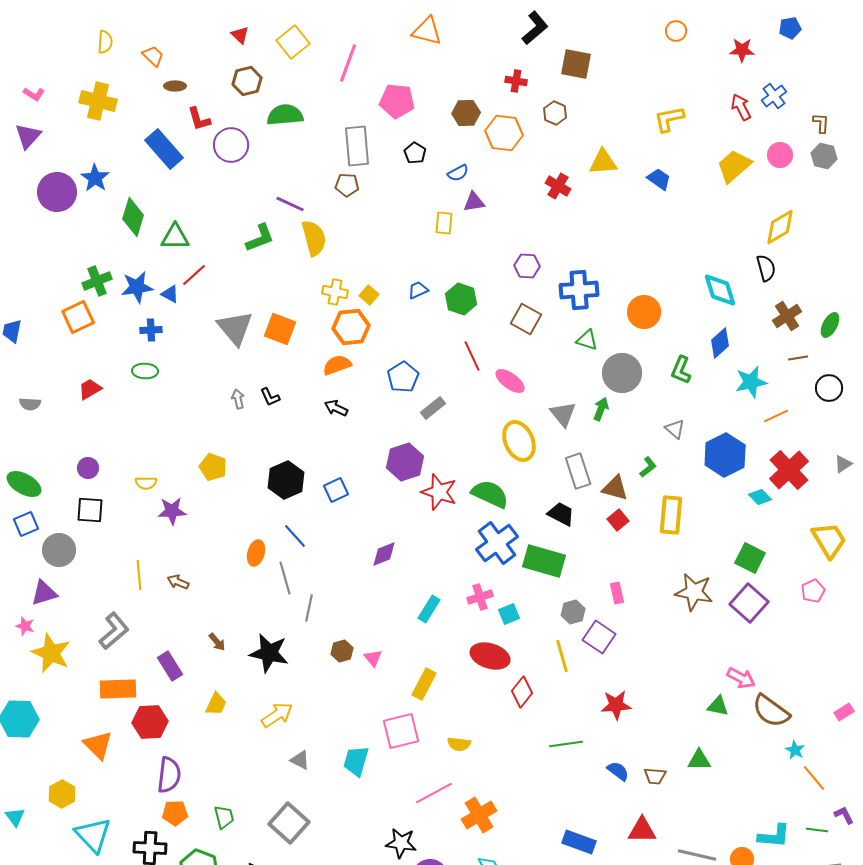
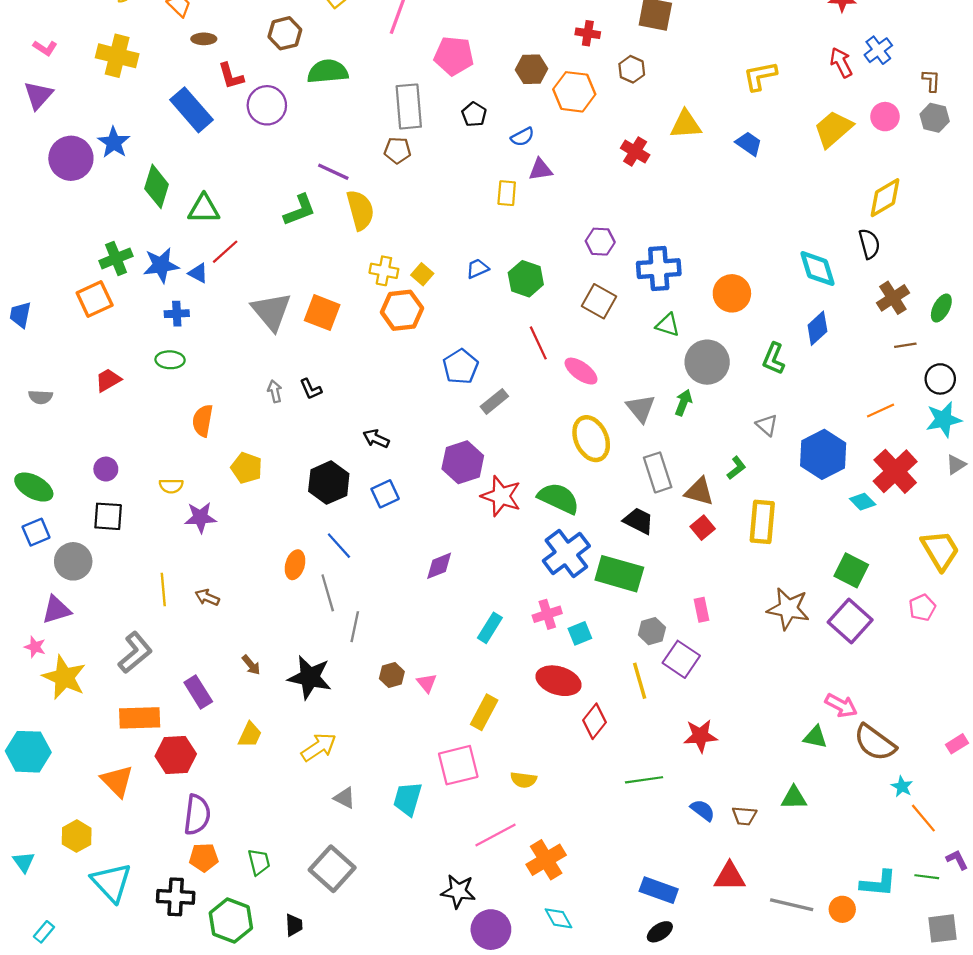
orange semicircle: (337, 365) -> (203, 421), moved, turned -60
cyan star: (751, 382) -> (944, 419), moved
black arrow: (336, 408) -> (376, 439), moved

